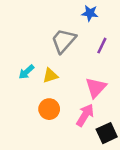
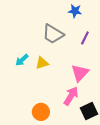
gray trapezoid: (64, 41) -> (53, 34), turned -100
orange circle: (49, 109) -> (41, 112), moved

